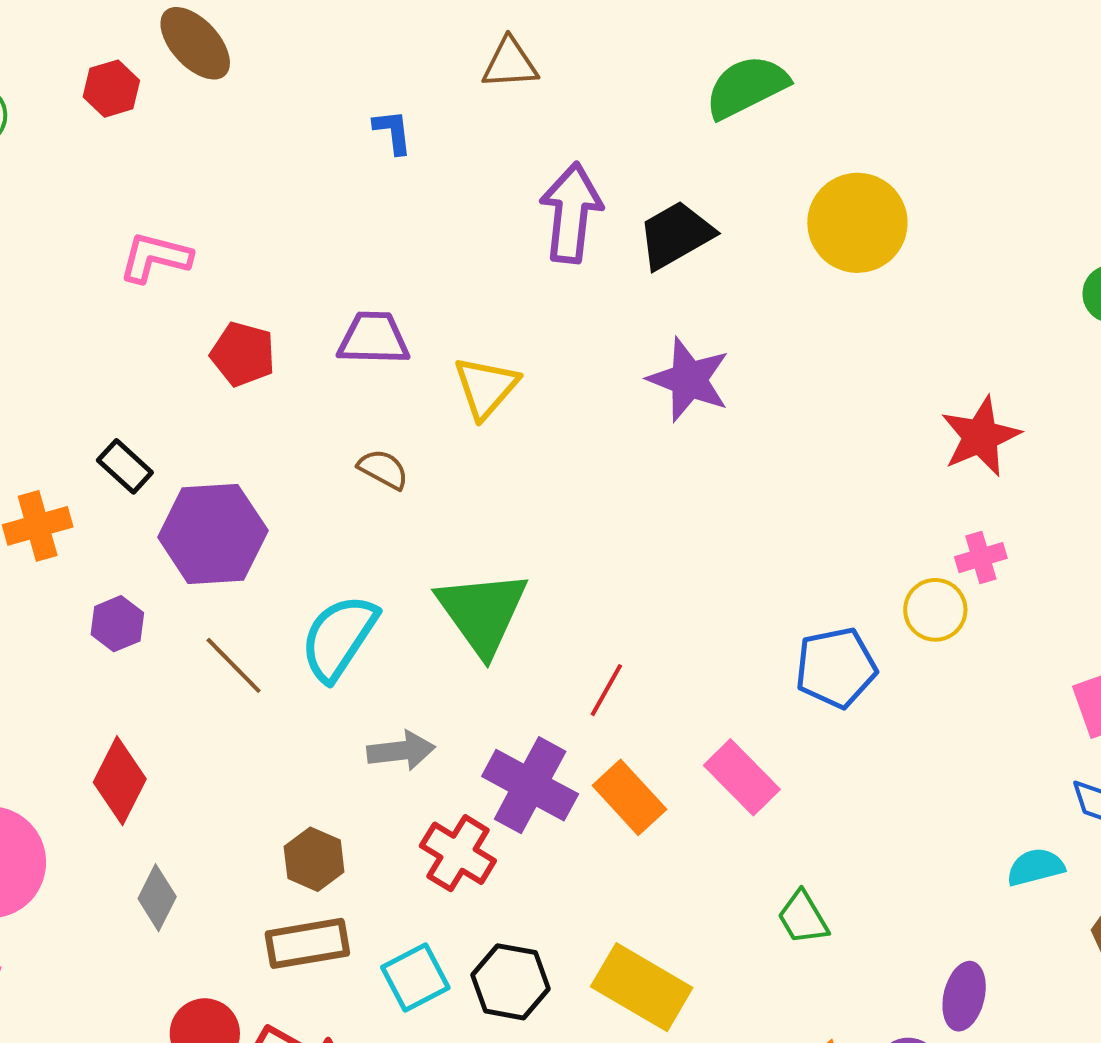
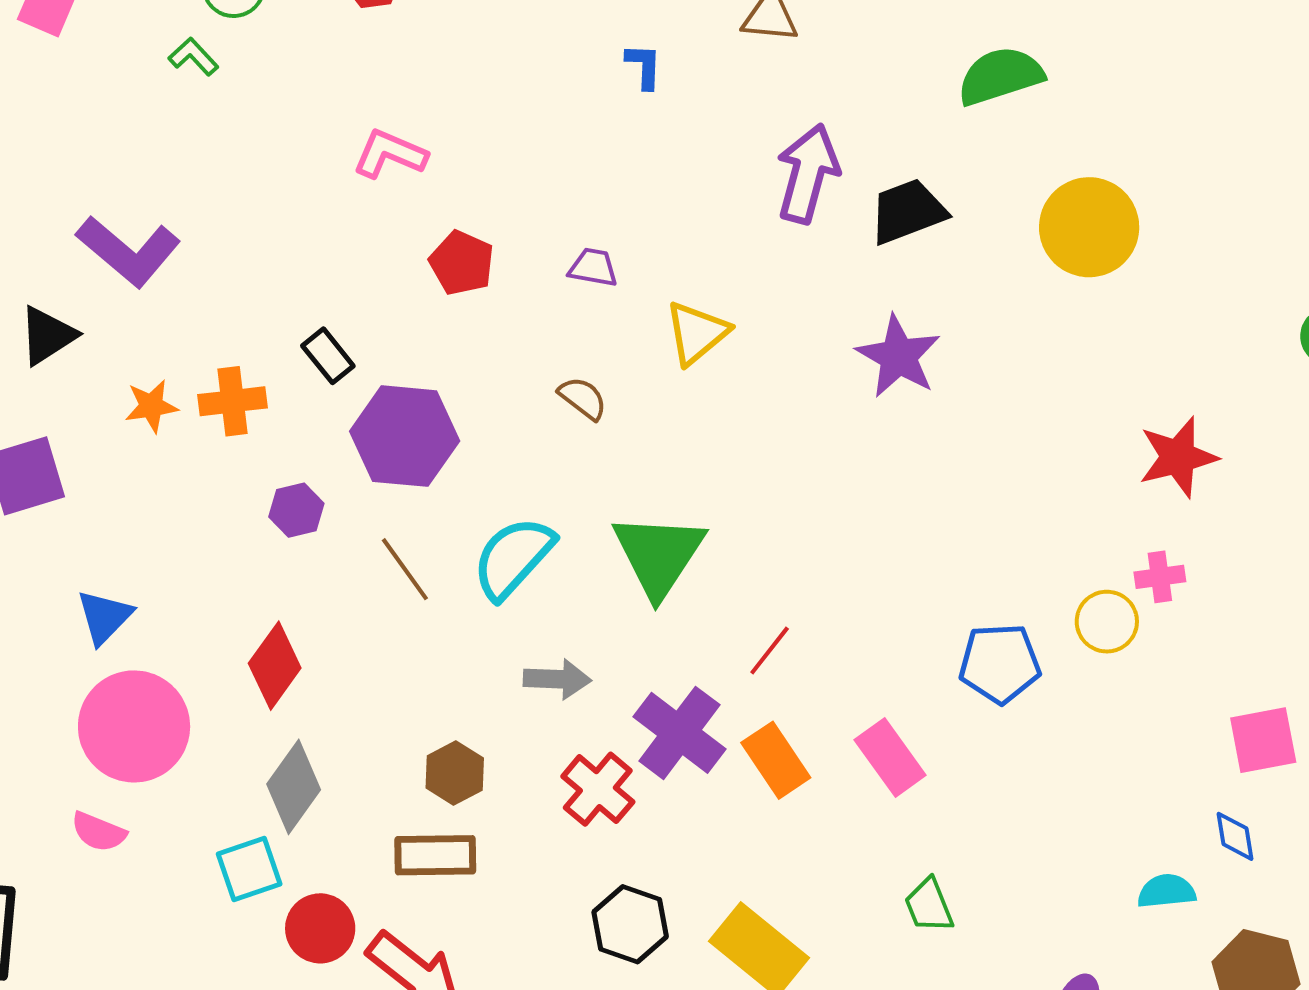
purple trapezoid: (373, 338) -> (593, 267), size x0.7
gray diamond: (157, 898) -> (294, 787), size x1.4
cyan square: (415, 977) -> (249, 869), moved

